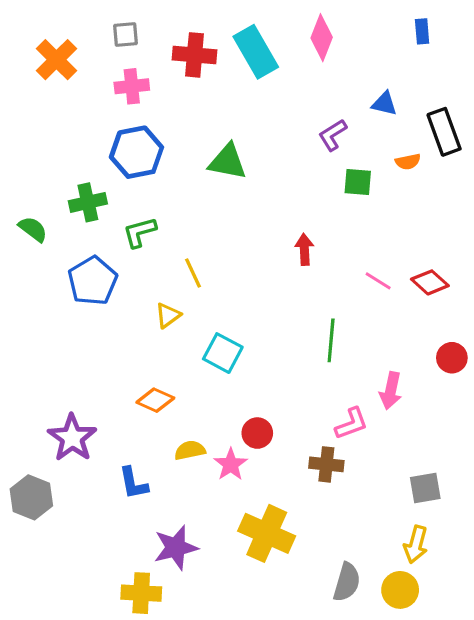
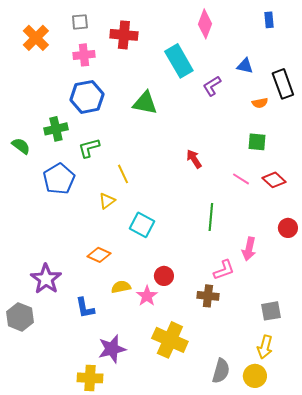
cyan rectangle: (256, 52) -> (179, 61), moved
green square: (358, 182) -> (257, 142), moved
red arrow: (304, 249) -> (194, 159), turned -30

